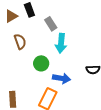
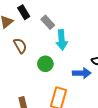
blue arrow: (62, 78) -> (82, 73), moved

